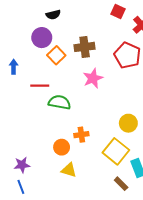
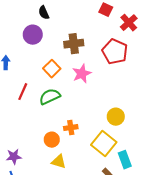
black semicircle: (53, 15) -> (44, 13), turned 80
orange square: (56, 55) -> (52, 69), moved
red line: (40, 86) -> (23, 92), moved, turned -66
green semicircle: (59, 102) -> (50, 97), turned -35

